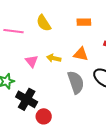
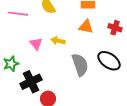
orange triangle: (81, 54) -> (86, 27), moved
black cross: (27, 99) -> (31, 82), turned 35

